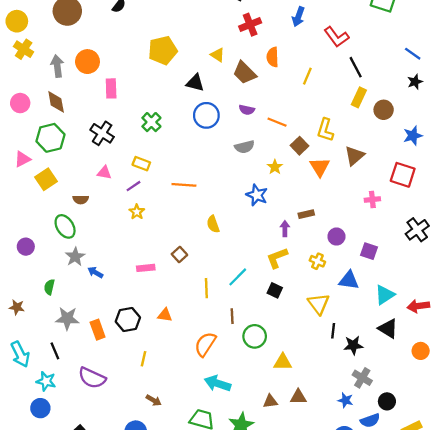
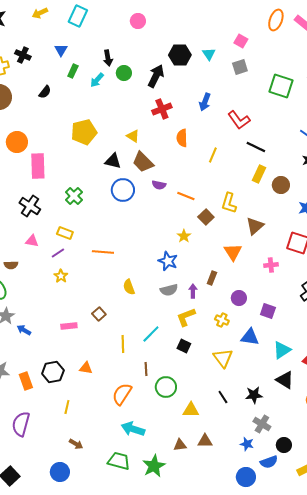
black line: (356, 67) -> (256, 147), turned -36
brown trapezoid: (245, 73) -> (143, 162), moved
pink rectangle: (111, 88) -> (38, 166), size x1.4
gray semicircle: (245, 147) -> (169, 290), moved
orange triangle: (320, 167) -> (233, 252), moved
brown rectangle: (306, 214) -> (212, 278), turned -56
black line: (333, 331) -> (223, 397), moved, turned -40
purple semicircle: (92, 378) -> (21, 424), turned 80

